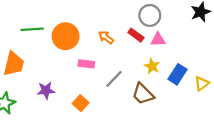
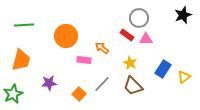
green line: (32, 29) -> (24, 25), moved
orange arrow: (106, 37) -> (102, 48), moved
yellow star: (152, 66) -> (130, 63), moved
gray line: (114, 79) -> (102, 84), moved

